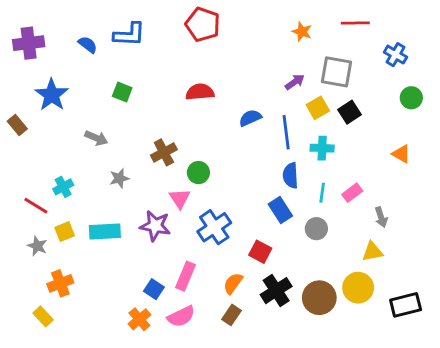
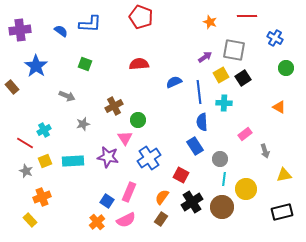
cyan line: (322, 193) -> (224, 179), moved
yellow triangle: (372, 252) -> (284, 175), moved
yellow circle: (358, 288) -> (246, 189), moved

